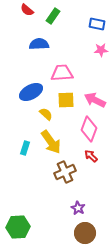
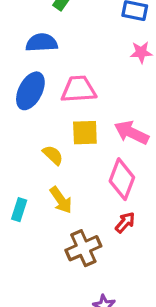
blue ellipse: (31, 92) -> (30, 91), moved, turned -35
yellow arrow: (51, 142) -> (61, 200), size x0.7
red arrow: (91, 156) -> (125, 222), turned 88

